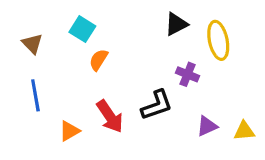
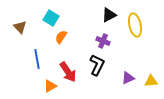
purple cross: (188, 74) -> (103, 41), moved
blue line: (35, 95) -> (37, 59), moved
black L-shape: (157, 105) -> (97, 65), turned -45
orange triangle: (69, 131) -> (50, 86), moved

